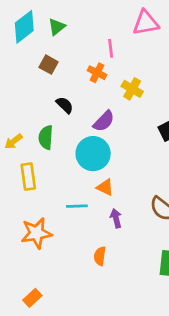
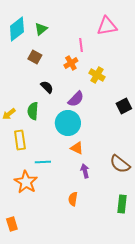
orange cross: (97, 73) -> (71, 63), turned 32
cyan line: (77, 206) -> (43, 162), moved
orange star: (36, 233) -> (26, 182), turned -30
orange rectangle: (32, 298) -> (12, 224), moved, turned -64

